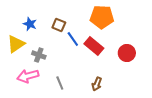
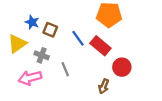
brown square: (59, 25) -> (50, 30), moved
red circle: (127, 53) -> (122, 67), moved
gray line: (60, 83) -> (65, 69), moved

